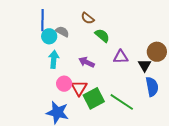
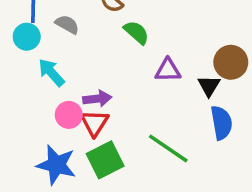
cyan circle: (49, 36) -> (27, 37), moved
cyan arrow: (54, 59) -> (51, 72), turned -48
purple arrow: (87, 62) -> (97, 99), moved, turned 147
green square: (94, 98) -> (105, 160), moved

